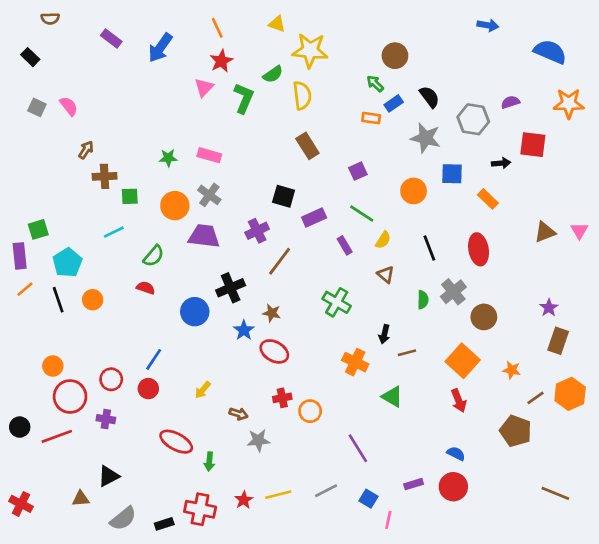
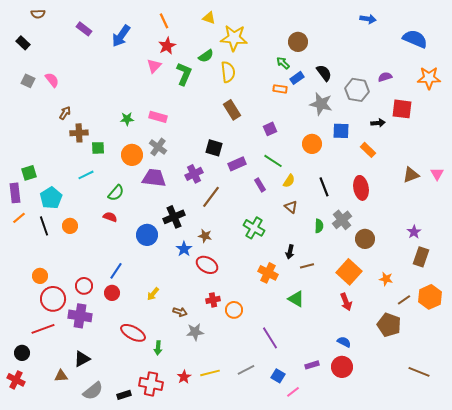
purple cross: (106, 419) -> (80, 316), size x1.6
black circle: (20, 427) -> (22, 353), moved
pink line: (388, 520) -> (293, 392), turned 40

